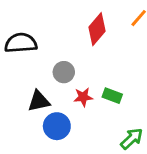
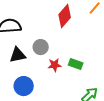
black triangle: (39, 101) -> (18, 55), moved
blue circle: (57, 126) -> (24, 86), moved

